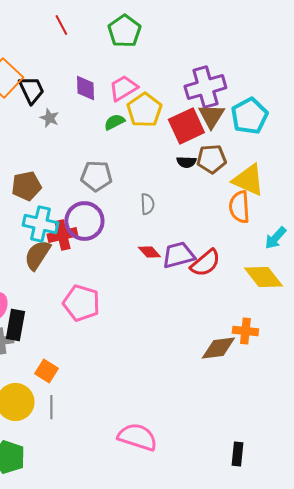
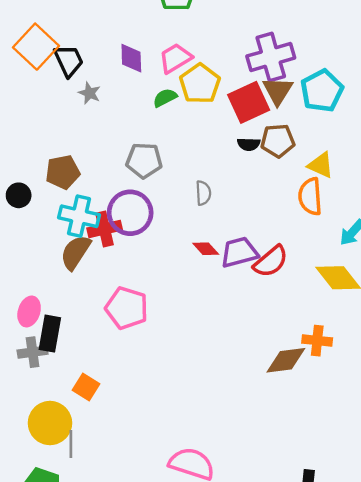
yellow triangle: (248, 180) -> (321, 165), size x0.7
gray line: (51, 407) -> (71, 444), moved

